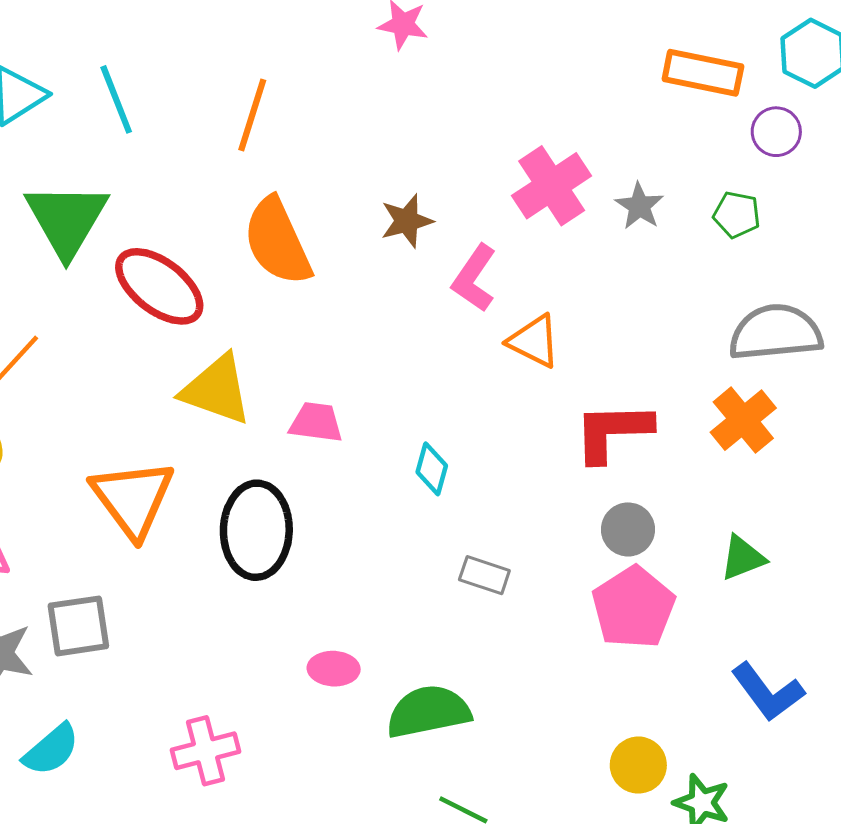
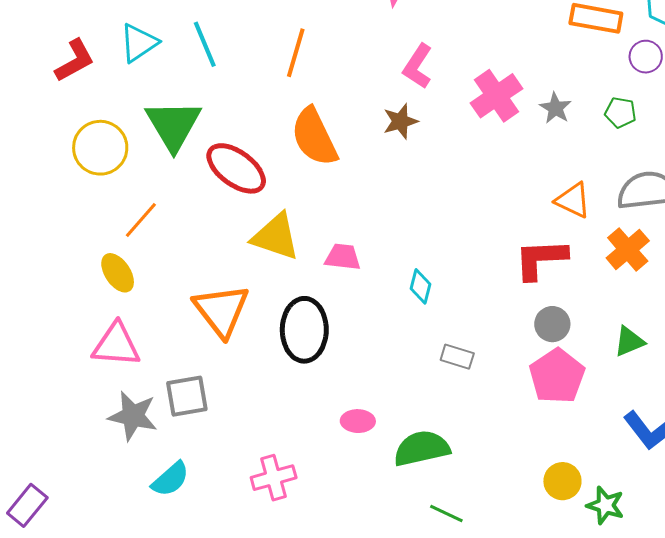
pink L-shape: (474, 278) -> (418, 66), moved
orange triangle: (534, 341) -> (573, 200), moved

